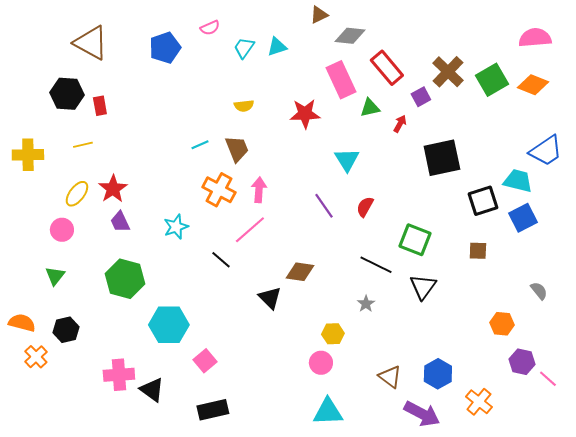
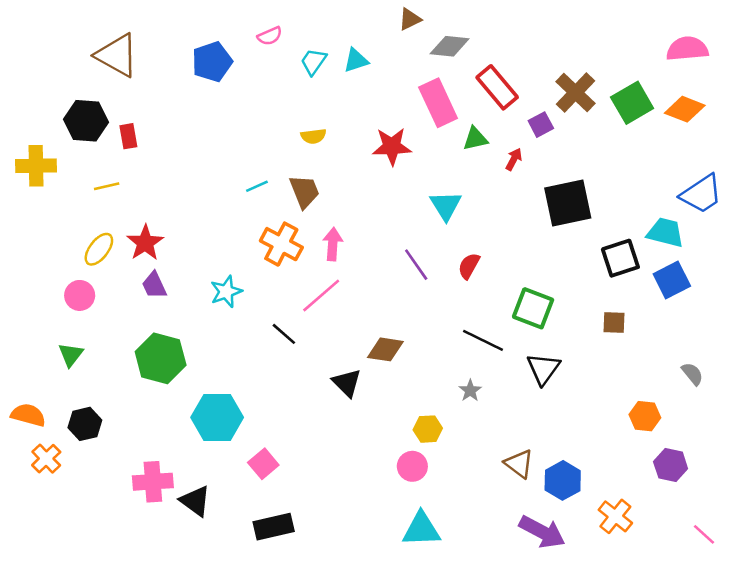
yellow cross: (28, 155) -> (36, 166), moved
brown triangle: (390, 377) -> (519, 464), moved
pink line: (548, 379) -> (704, 534), moved

